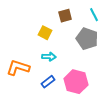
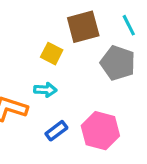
brown square: (65, 16) -> (83, 27), size x1.5
cyan arrow: (49, 57) -> (45, 90), moved

